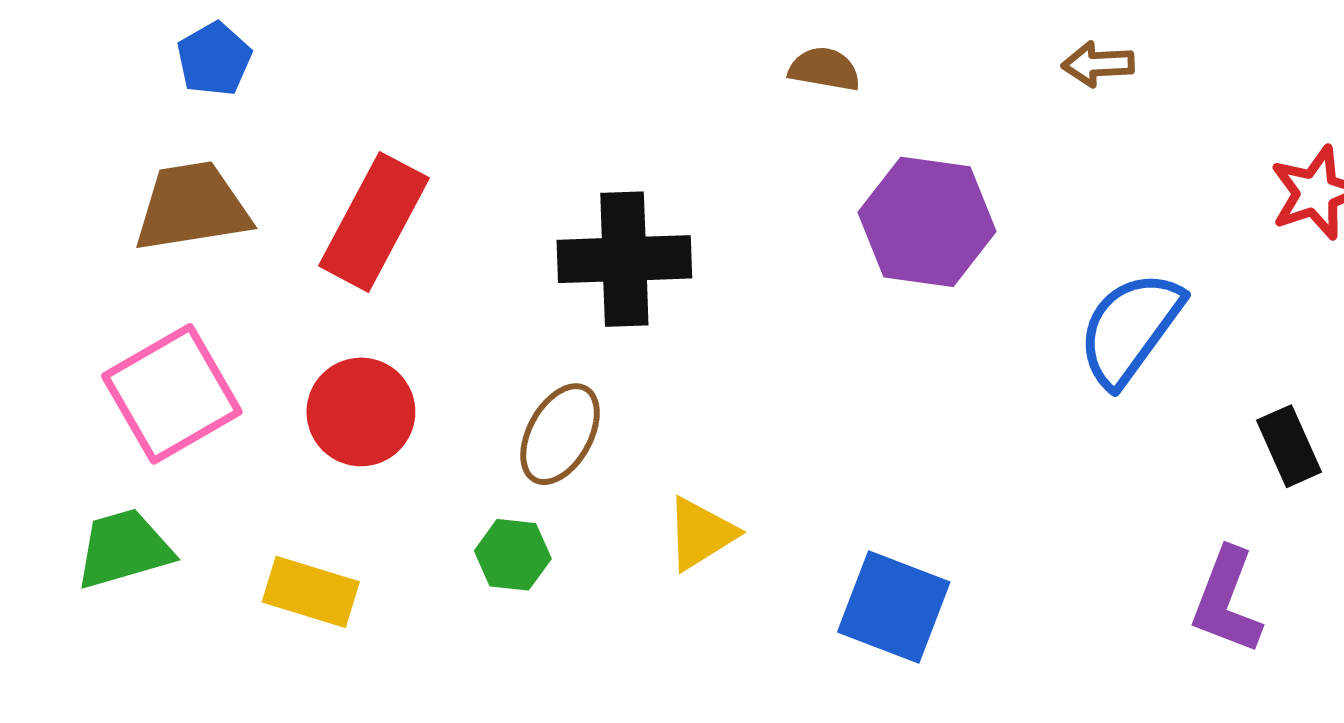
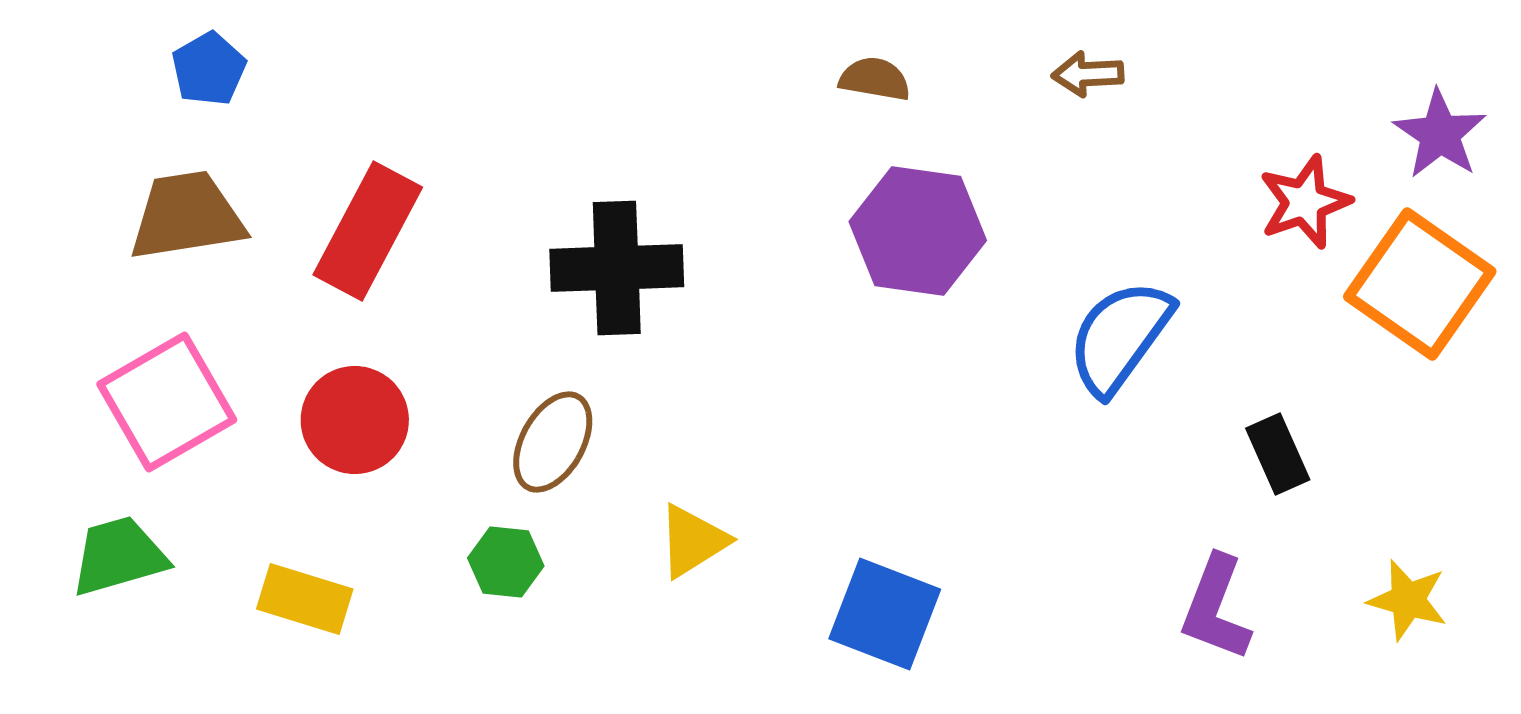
brown semicircle: (824, 69) -> (875, 79), moved

